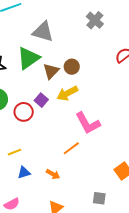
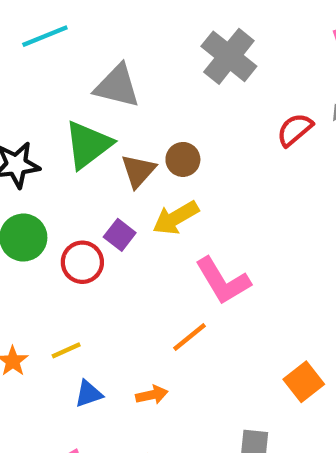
gray cross: (95, 20) -> (229, 56), size x1.4
orange arrow: (53, 174) -> (152, 395), turned -40

